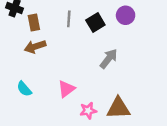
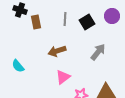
brown arrow: (35, 47) -> (57, 51), moved
cyan semicircle: (24, 89) -> (18, 66), moved

